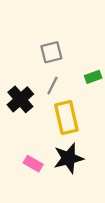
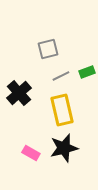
gray line: (52, 85) -> (61, 76), moved, turned 36

